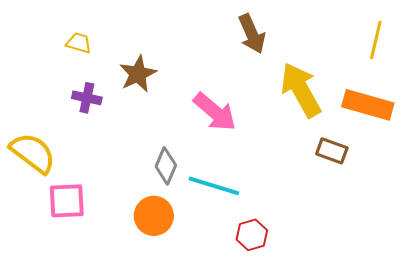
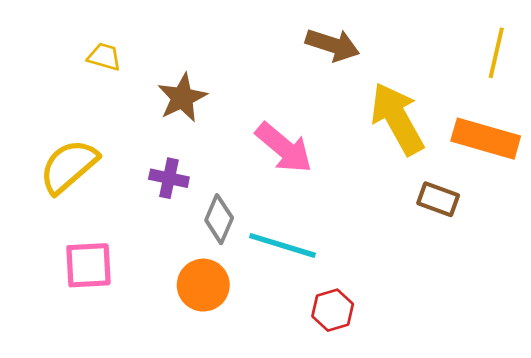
brown arrow: (252, 34) -> (333, 45), turned -48
purple cross: (87, 98) -> (169, 178), moved
yellow semicircle: (33, 153) -> (69, 166), moved, turned -78

